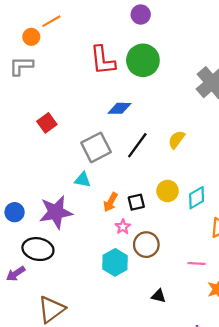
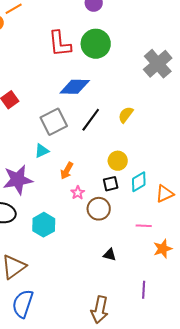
blue diamond: (119, 108) -> (75, 87), size x1.4
cyan triangle: (83, 180) -> (42, 151), turned -35
cyan diamond: (197, 198) -> (139, 182), moved
black square: (136, 202) -> (111, 184), moved
cyan hexagon: (115, 262) -> (44, 225), moved

